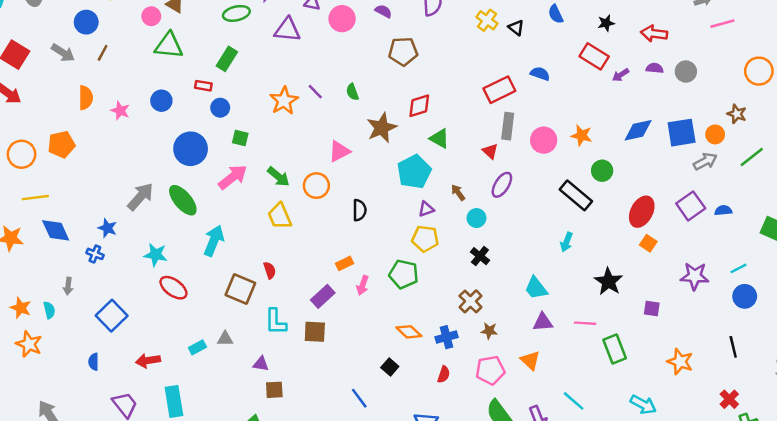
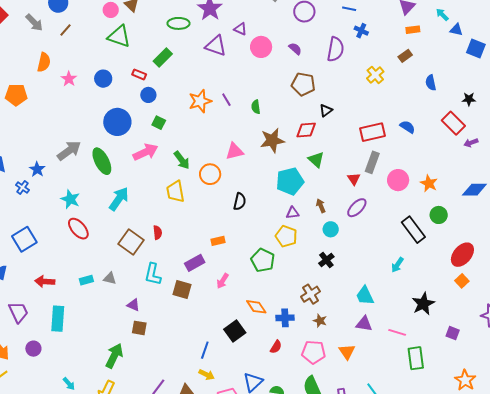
black triangle: (516, 28) -> (326, 111), moved, turned 32
pink arrow: (363, 285) -> (223, 281), moved
black square: (390, 367) -> (235, 331), size x1.5
blue line: (359, 398) -> (205, 350), turned 42

